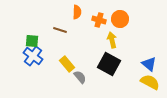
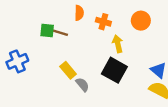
orange circle: (120, 19) -> (141, 21), moved
green square: (32, 41) -> (47, 31), moved
blue cross: (33, 56) -> (17, 61), moved, turned 30

